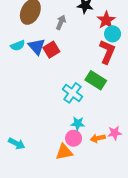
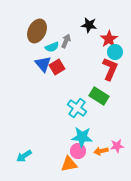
cyan semicircle: (18, 45) -> (52, 47), moved
cyan star: (78, 123) -> (82, 137), size x1.5
cyan arrow: (17, 143) -> (24, 156), turned 119

